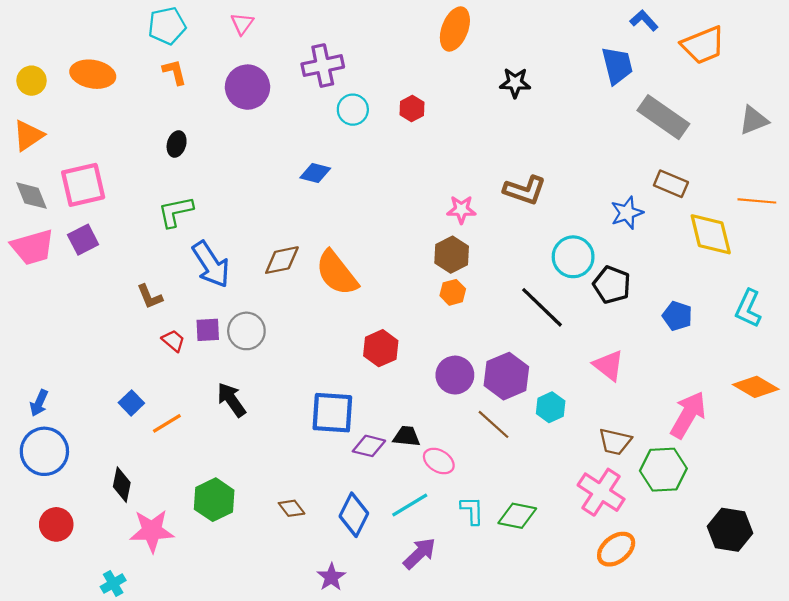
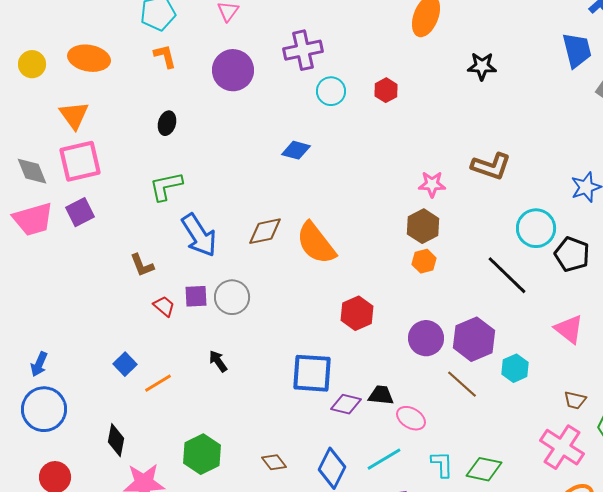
orange triangle: (28, 135) -> (74, 115), moved, turned -32
black arrow: (231, 400) -> (218, 361), size x0.7
brown trapezoid: (615, 442) -> (575, 400), size x0.7

